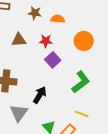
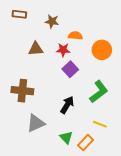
orange semicircle: (58, 19) -> (75, 36), moved
black arrow: (40, 95) -> (67, 105), moved
gray triangle: (19, 113) -> (36, 123), turned 30

